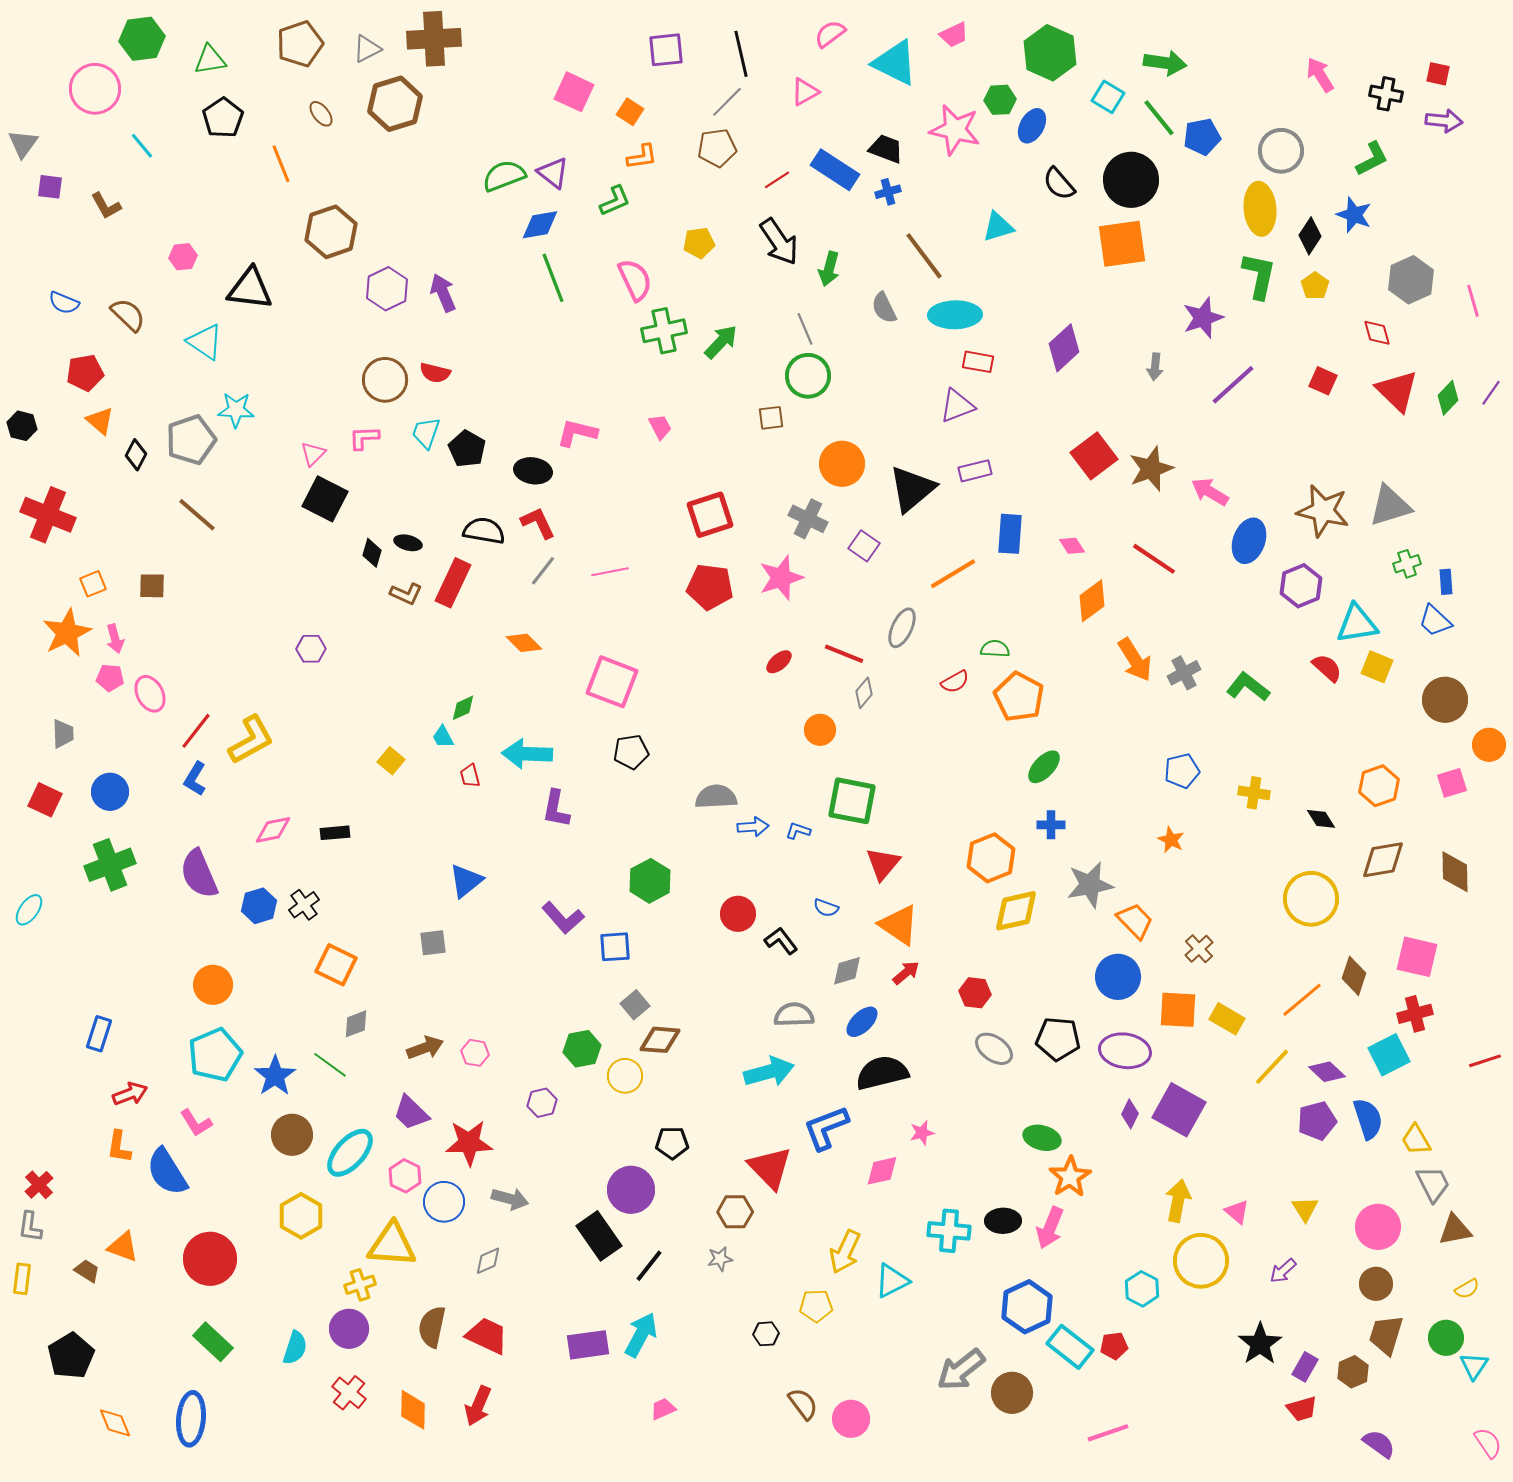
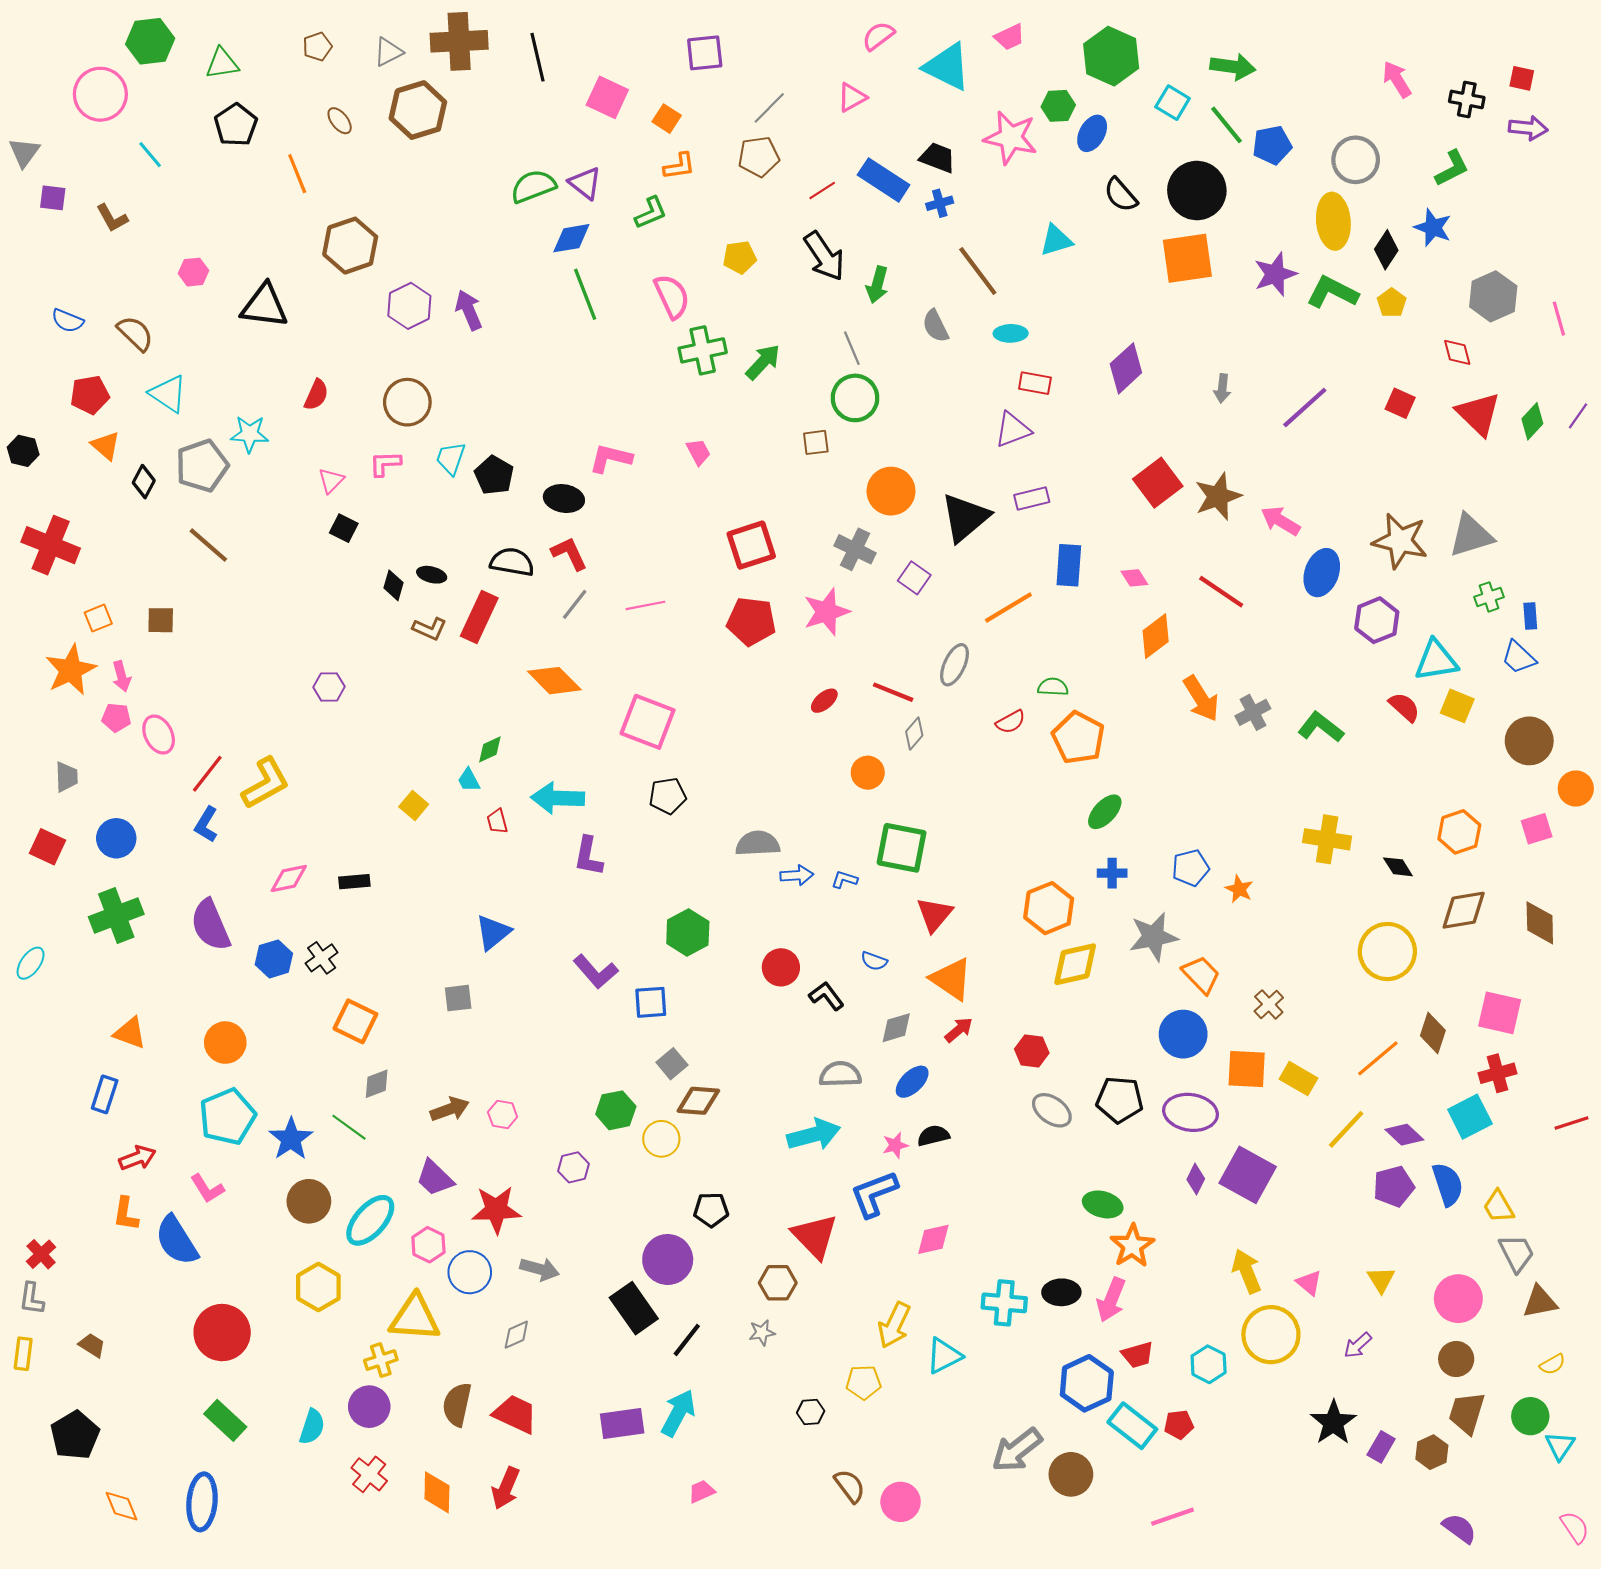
brown pentagon: (300, 44) -> (317, 47), size x0.6
black line: (741, 54) -> (537, 57), moved
green L-shape: (1259, 276) -> (1332, 292), turned -75
cyan ellipse: (955, 315) -> (1011, 333), size x0.6
purple star: (1203, 318) -> (1275, 274), moved
cyan triangle: (205, 342) -> (168, 394), moved
red semicircle: (435, 373) -> (316, 395), moved, turned -80
black square: (325, 499) -> (344, 528), size x0.6
orange diamond: (524, 643) -> (554, 681), size x1.4
blue pentagon: (1182, 771) -> (1191, 868), moved
yellow cross: (1254, 793) -> (1327, 839), size x1.4
black semicircle: (882, 1073) -> (933, 1136), size x0.6
pink star: (922, 1133) -> (895, 1145), moved
yellow arrow: (1178, 1201) -> (1247, 1271), turned -33
orange triangle: (123, 1247) -> (130, 1033), moved
red trapezoid: (1302, 1409) -> (1138, 1355), moved

